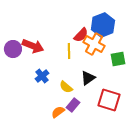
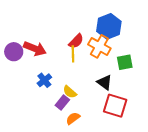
red semicircle: (81, 35) -> (76, 41), moved
black triangle: (88, 78) -> (105, 82), moved, turned -49
purple rectangle: (73, 105) -> (62, 102), moved
orange semicircle: (58, 112) -> (73, 118), moved

